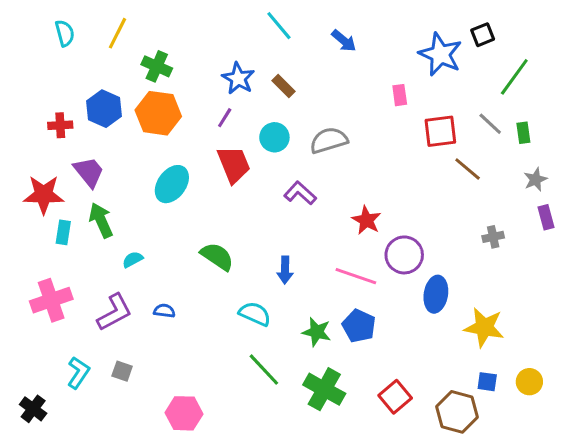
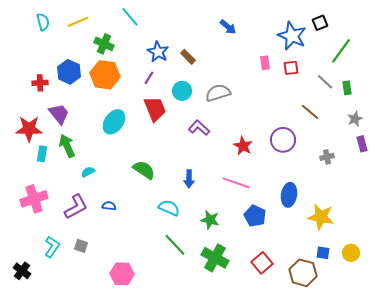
cyan line: (279, 26) -> (130, 17), moved
yellow line: (118, 33) -> (78, 22), turned 40
red square: (440, 131) -> (291, 68), moved, size x0.7
purple circle: (404, 255) -> (283, 140), moved
blue pentagon: (359, 326) -> (255, 216), moved

